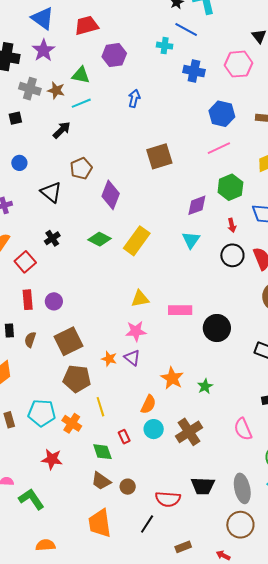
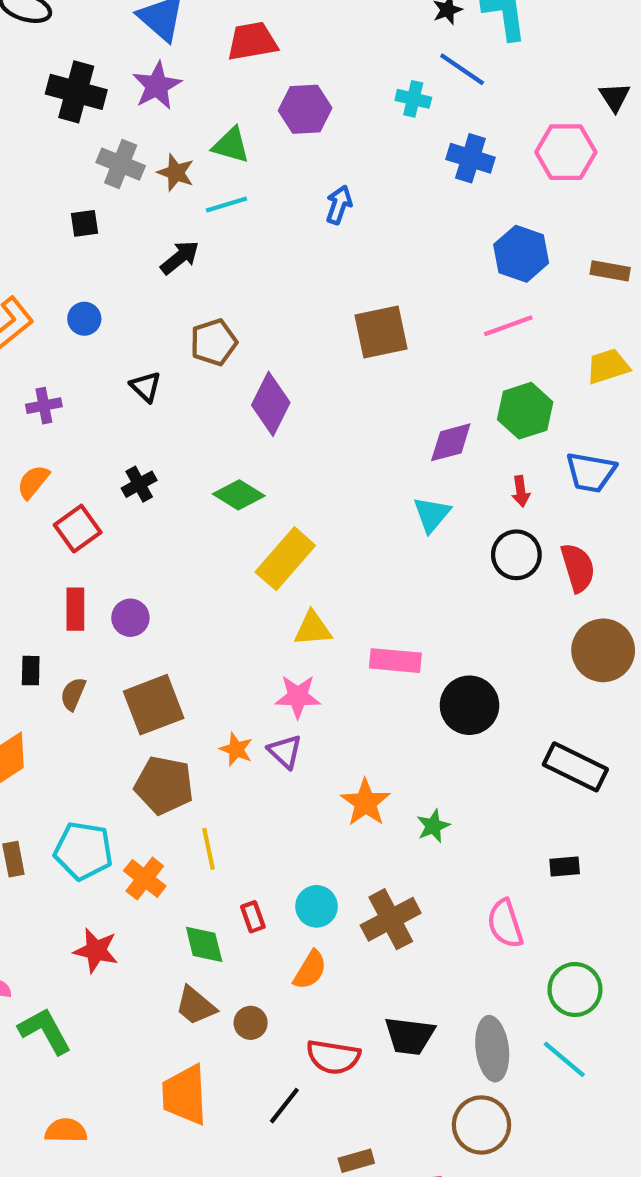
black triangle: (51, 192) -> (146, 387), size x0.7
yellow rectangle: (137, 241) -> (285, 559), moved
orange semicircle: (148, 404) -> (310, 970), moved

